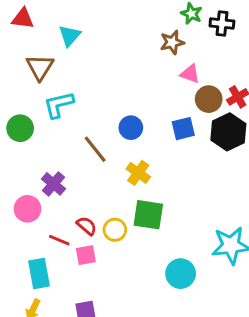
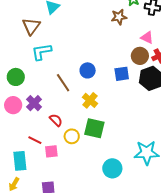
pink triangle: (190, 74) -> (147, 38), moved
green circle: (20, 128) -> (16, 77), moved
pink circle: (27, 209) -> (13, 105), moved
red semicircle: (87, 226) -> (56, 120), moved

